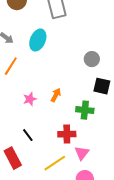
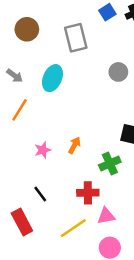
gray circle: (92, 59) -> (118, 72), moved
green cross: (85, 110) -> (110, 163), turned -30
pink triangle: (82, 153) -> (106, 216), turned 42

